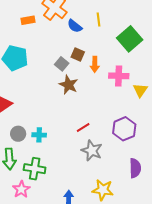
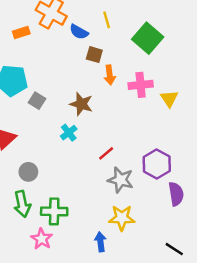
brown square: (78, 55) -> (94, 55), moved
gray square: (62, 64) -> (37, 101), moved
purple hexagon: (124, 129) -> (157, 164), moved
cyan cross: (39, 135) -> (69, 133), moved, turned -32
yellow star: (103, 190) -> (122, 218), moved

